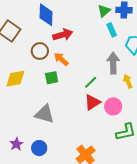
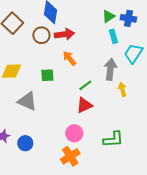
brown circle: (40, 51) -> (41, 35), moved
orange arrow: (61, 59) -> (69, 58), moved
pink circle: (113, 106) -> (74, 133), moved
gray triangle: (45, 114) -> (27, 101), moved

